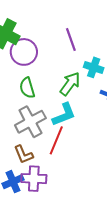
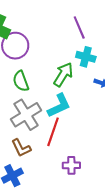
purple line: (71, 40) -> (79, 27), moved
purple cross: (34, 179) -> (71, 165), moved, size x0.7

